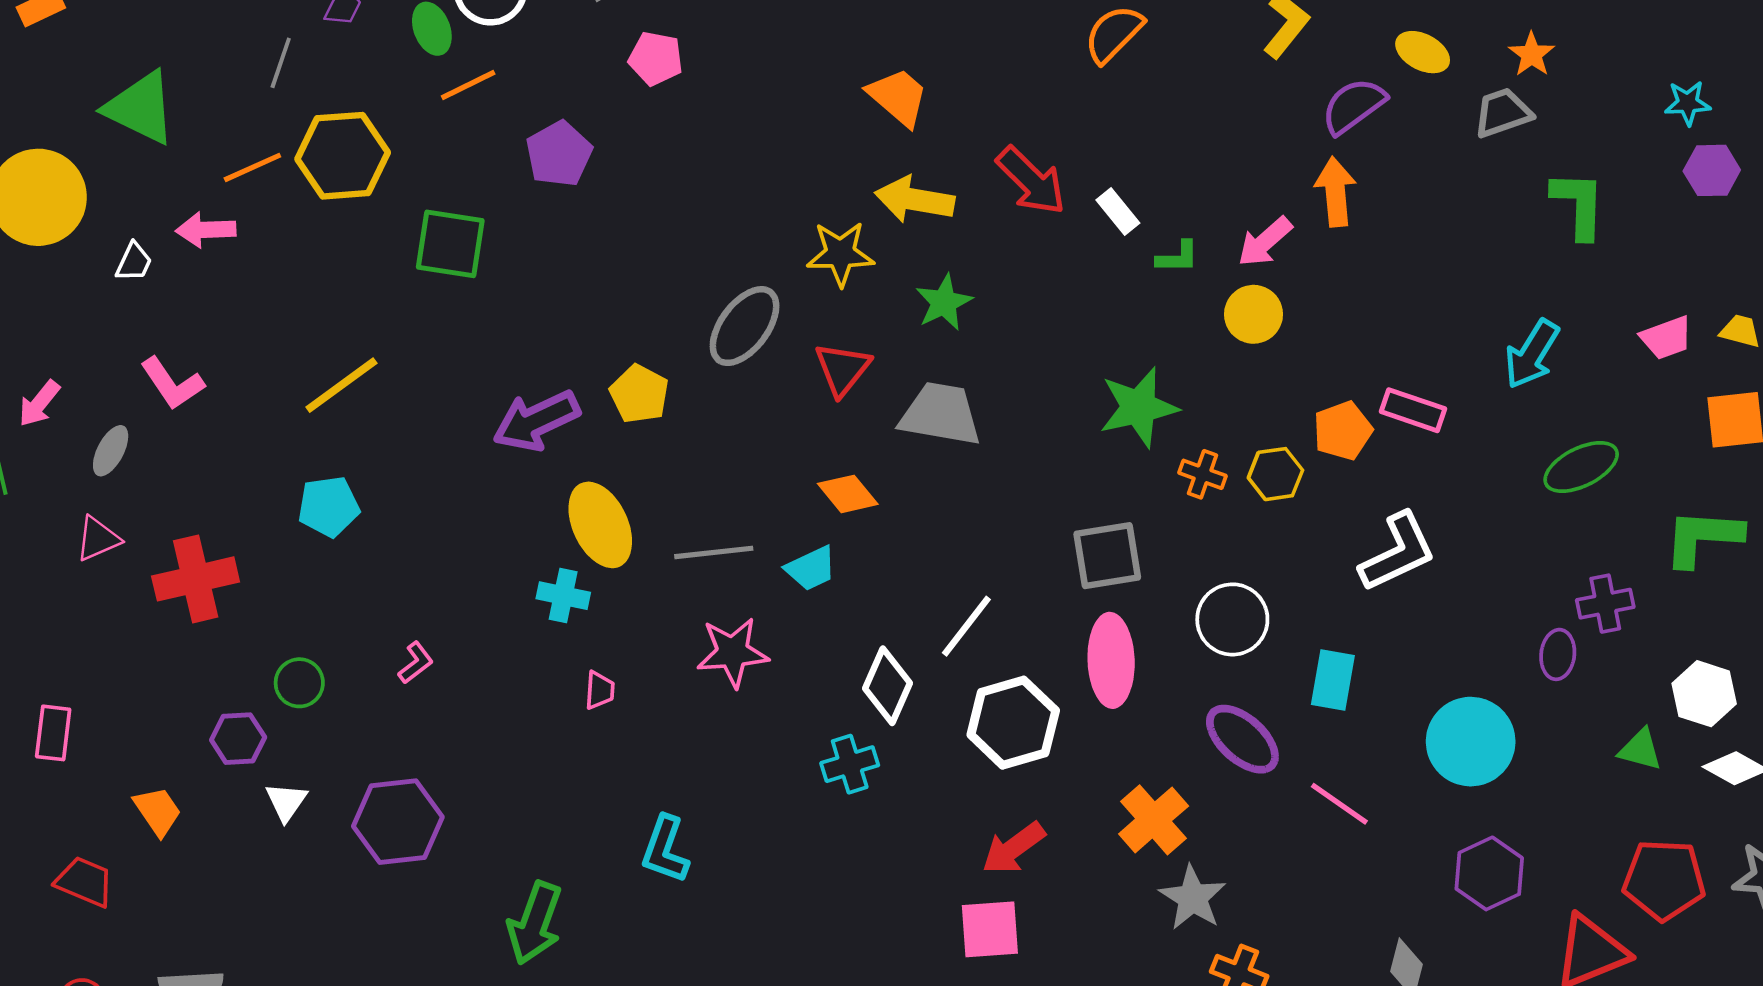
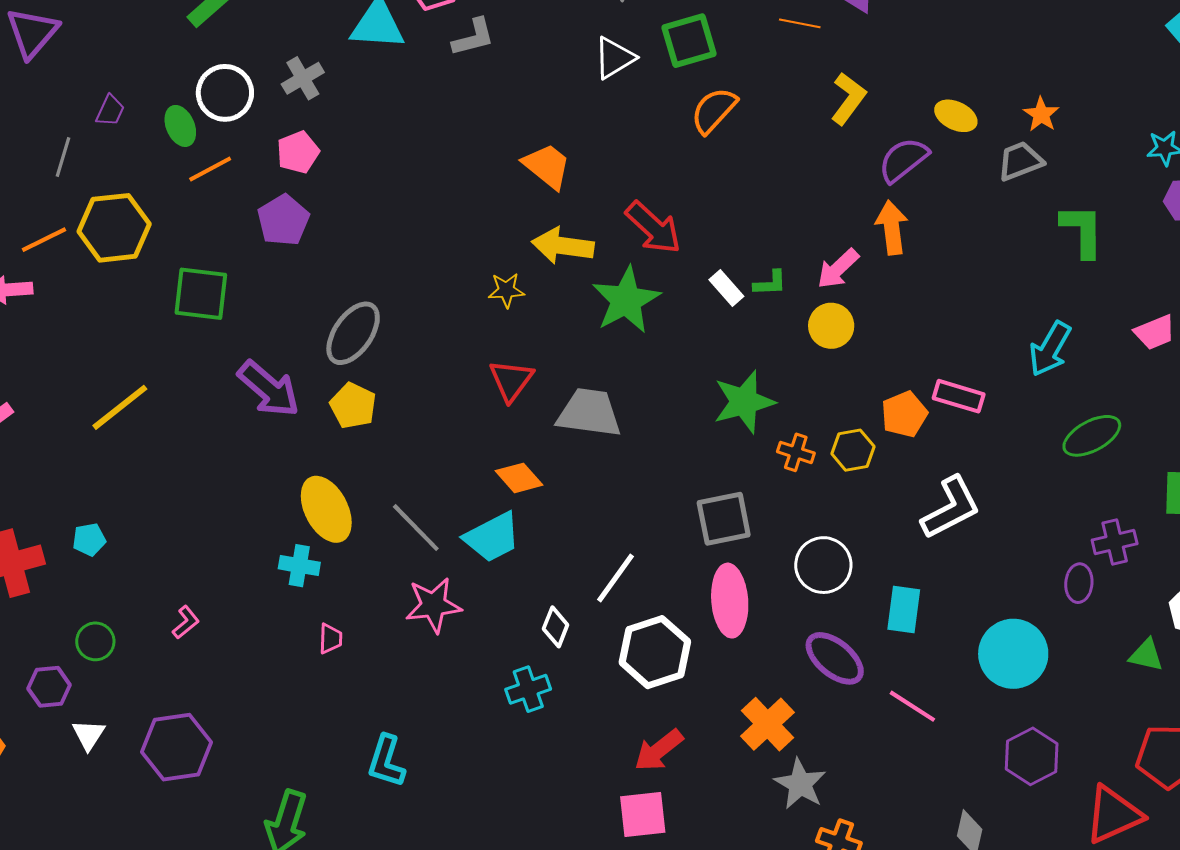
pink pentagon: (656, 58) -> (298, 152), moved, turned -30
white rectangle: (1118, 212) -> (726, 288), moved
yellow star: (840, 254) -> (506, 290), size x0.7
green star: (944, 302) -> (626, 300), moved, size x1.5
gray ellipse: (745, 326) -> (353, 333), moved
purple arrow: (536, 421) -> (269, 389), moved, turned -112
cyan pentagon: (329, 506) -> (89, 539), moved, size x0.7
gray line: (714, 552) -> (416, 528), turned 54
cyan trapezoid: (811, 568) -> (492, 537), size x1.4
white diamond: (887, 686) -> (556, 627), size x0.7

